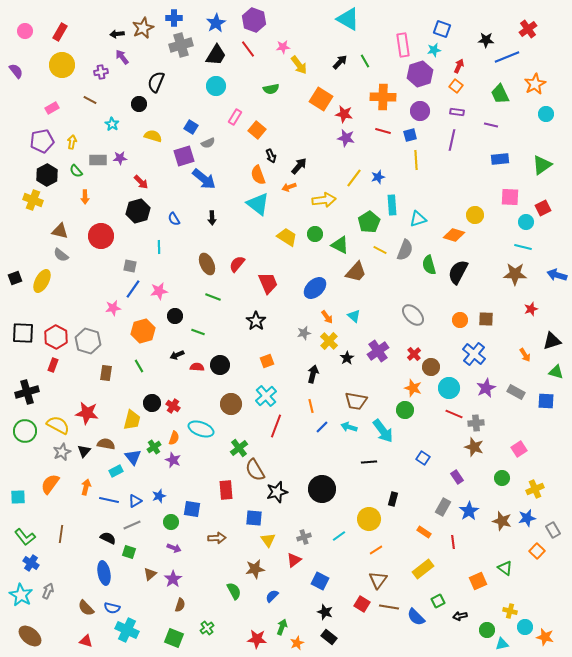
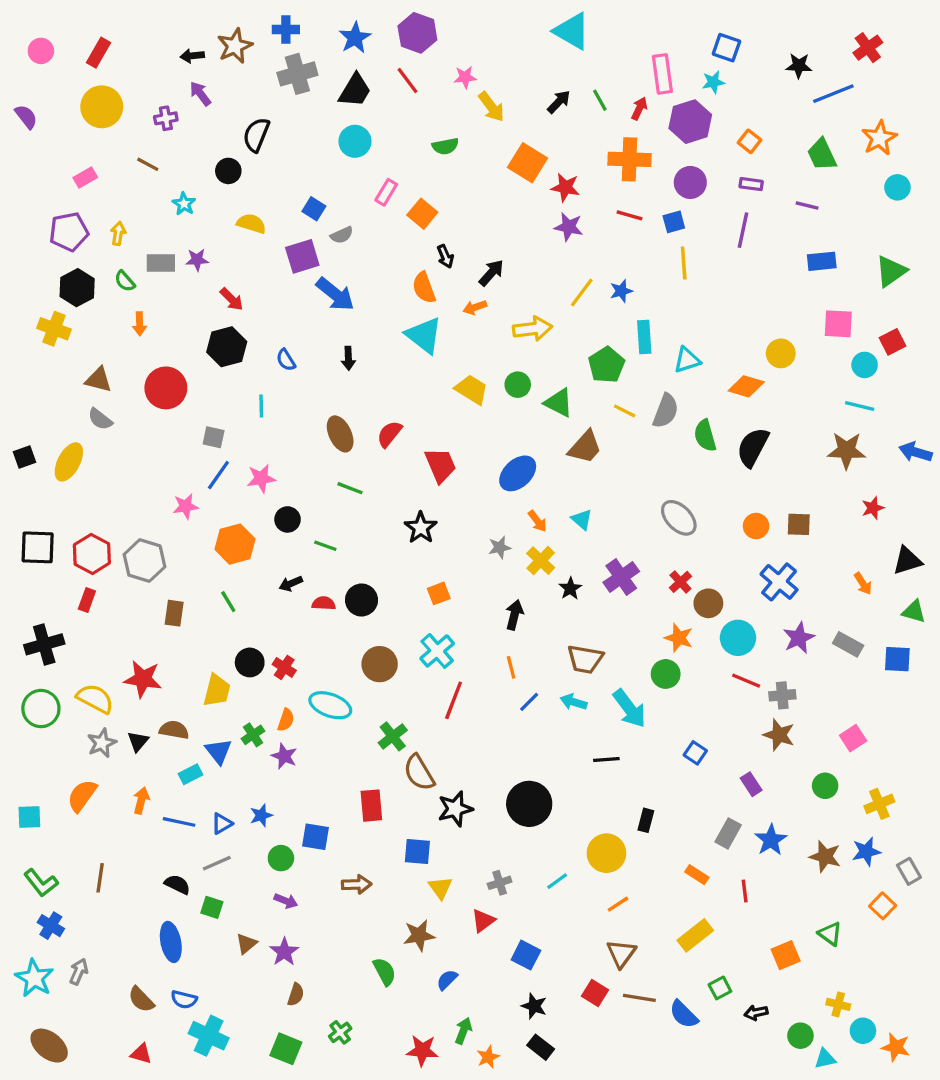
red arrow: (459, 66) -> (639, 108), moved

